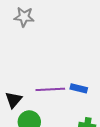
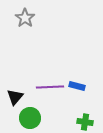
gray star: (24, 17) -> (25, 18), turned 30

